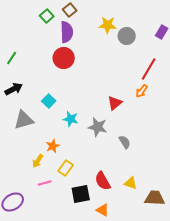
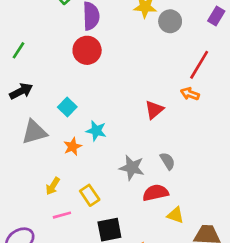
orange arrow: (142, 91) -> (190, 94), turned 72
gray star: (98, 127) -> (132, 168), moved
orange star: (53, 146) -> (73, 147), moved
yellow rectangle: (66, 168) -> (90, 195), turned -70
red semicircle: (103, 181) -> (156, 193), moved, turned 108

